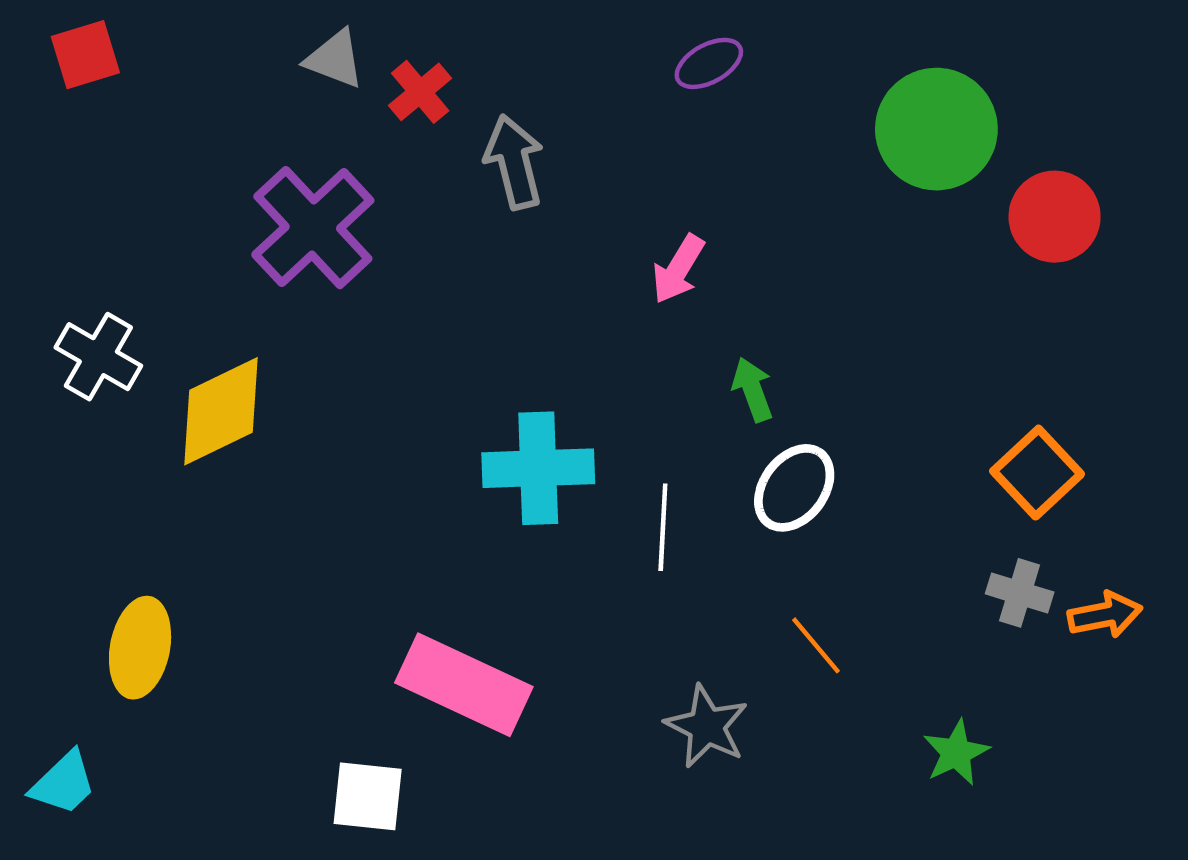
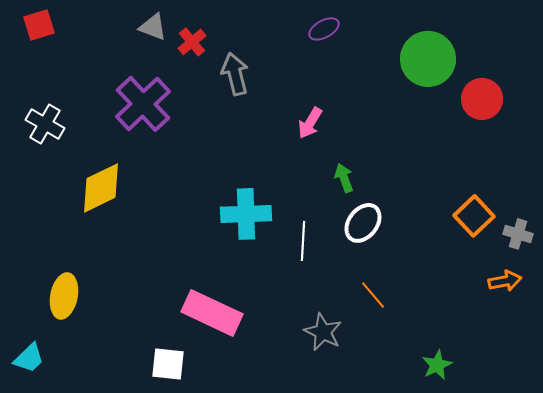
white cross: (98, 357) -> (45, 124), moved
gray cross: (1020, 593) -> (518, 234), moved
green star: (956, 753) -> (437, 365), moved

